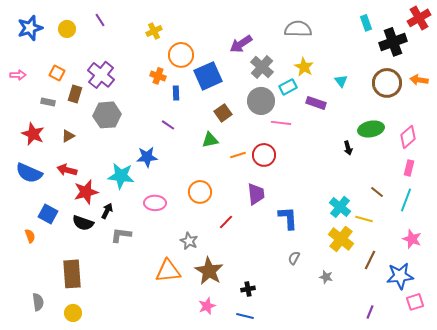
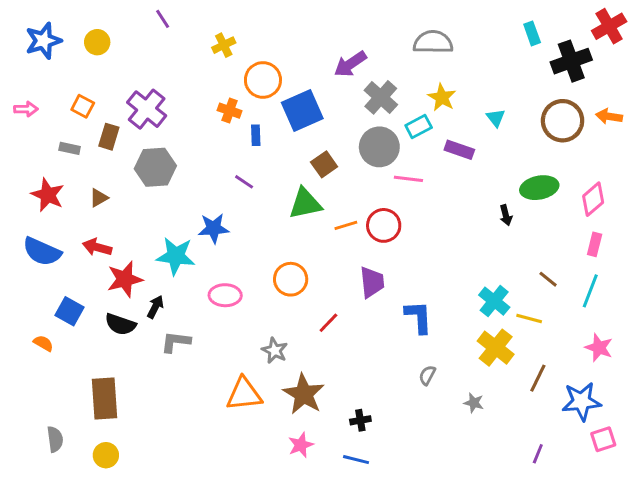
purple line: (100, 20) -> (163, 19), moved
green triangle: (210, 140) -> (305, 204), size x1.4
orange semicircle: (30, 236) -> (43, 343), turned -40

